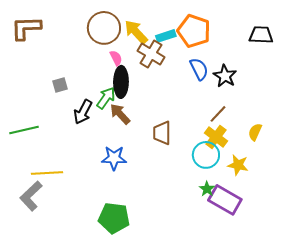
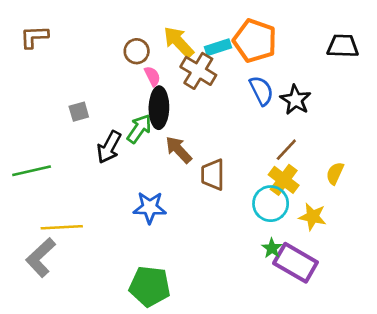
brown L-shape: (26, 28) -> (34, 37), size x0.7
brown circle: (104, 28) -> (137, 51), moved, size x0.6
brown arrow: (120, 114) -> (179, 150), moved

